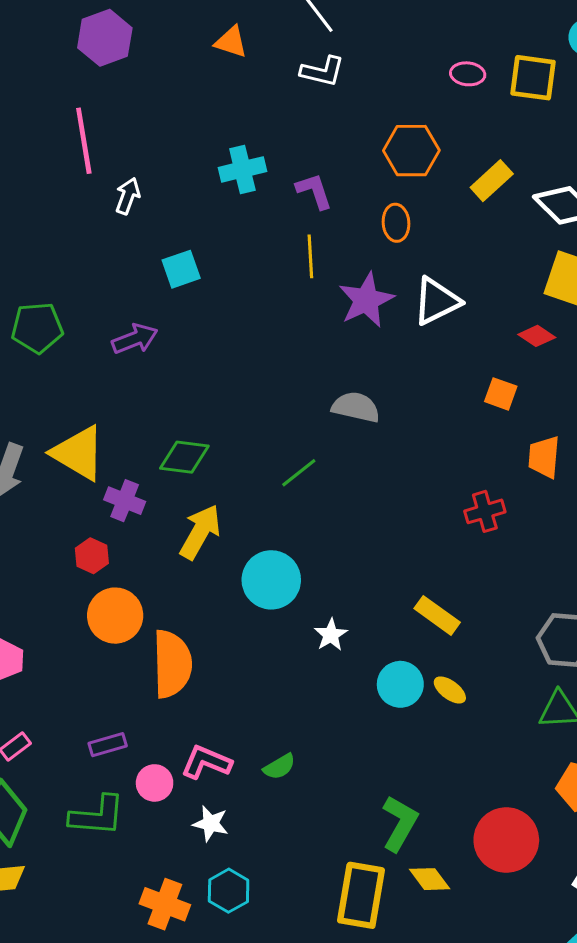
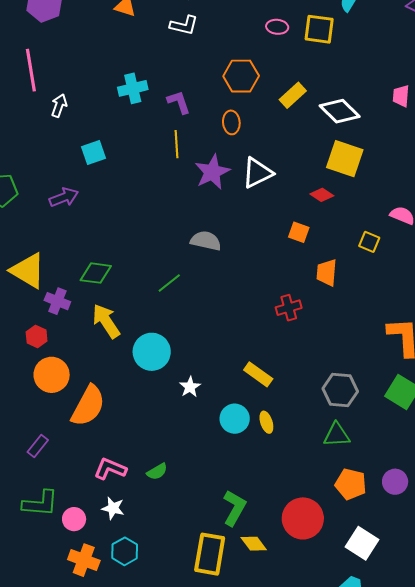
yellow arrow: (200, 532) -> (106, 321), turned -63
orange semicircle: (172, 664) -> (88, 406), turned 30
yellow ellipse: (450, 690) -> (266, 422), turned 35
purple rectangle: (108, 745) -> (38, 446), moved, turned -35
pink circle: (155, 783) -> (74, 519), moved

